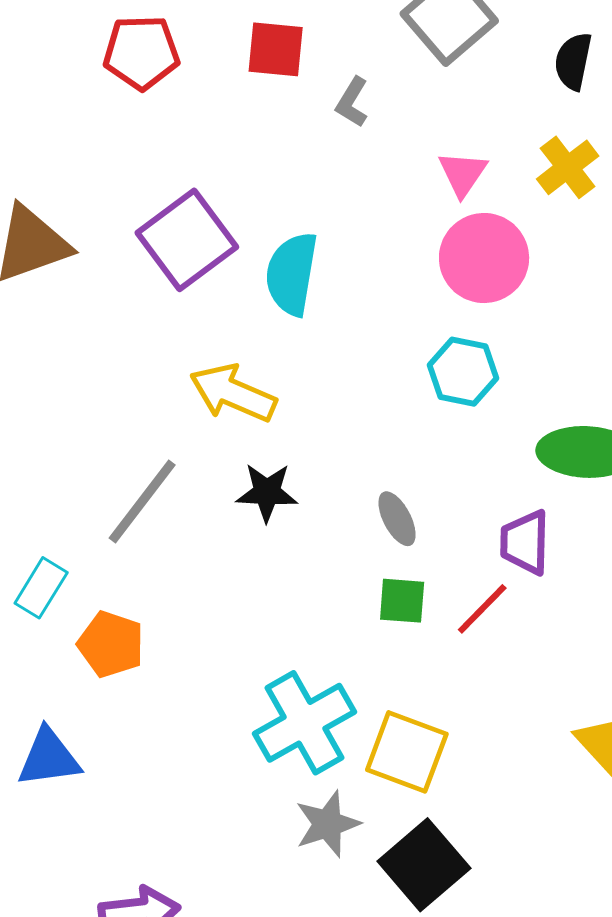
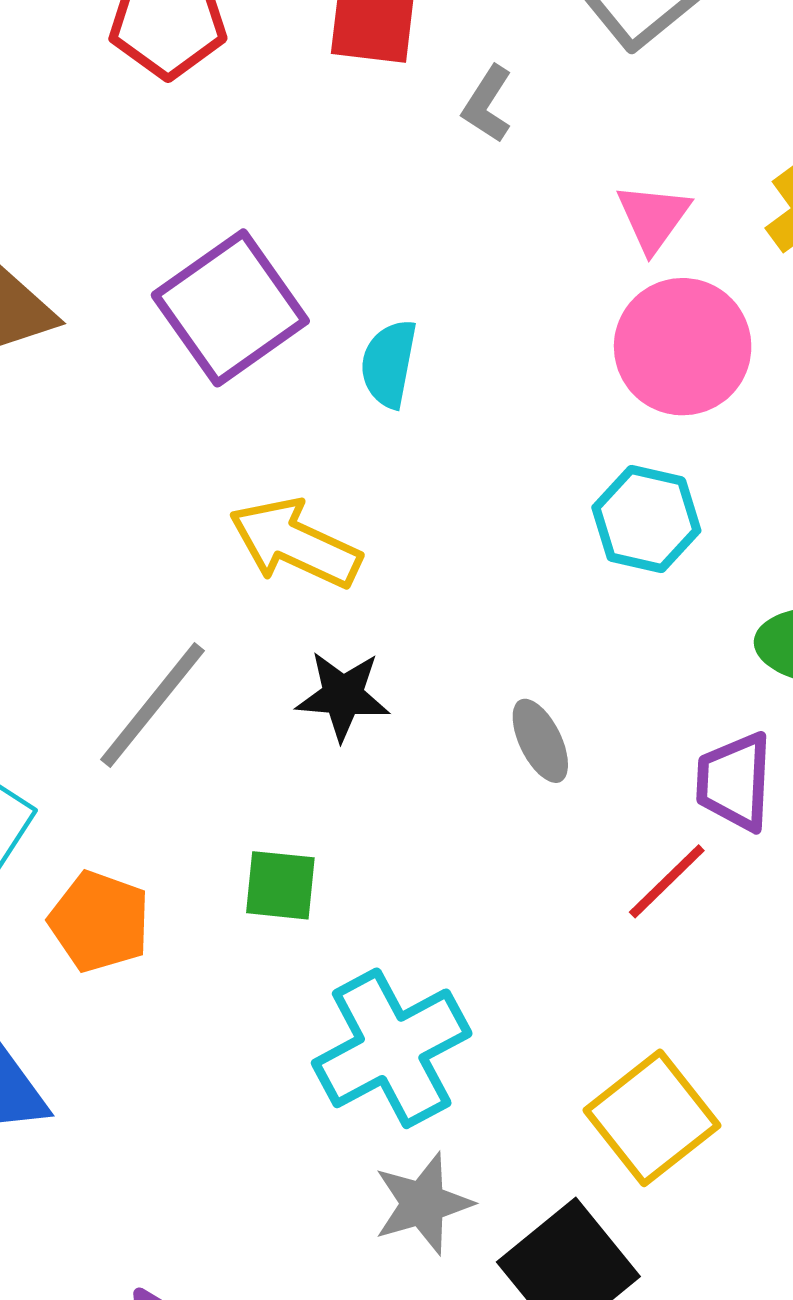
cyan semicircle: (292, 274) -> (389, 364), size x0.7
green square: (402, 601) -> (280, 885), moved
yellow square: (407, 752) -> (652, 1118), moved, turned 30

